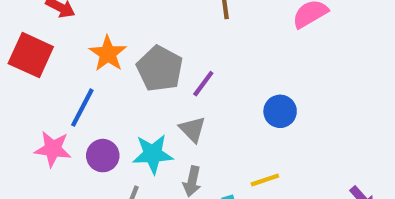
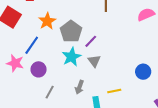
blue circle: (280, 111) -> (143, 72), moved
gray triangle: (192, 129) -> (94, 61), moved
cyan star: (153, 154) -> (72, 57), moved, turned -30

